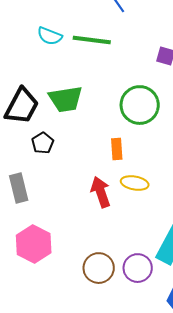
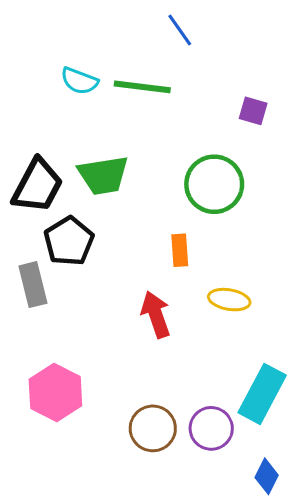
black pentagon: (43, 143) -> (69, 241), size x1.5
yellow ellipse: (135, 183) -> (229, 300), moved
gray rectangle: (19, 188) -> (33, 285), moved

